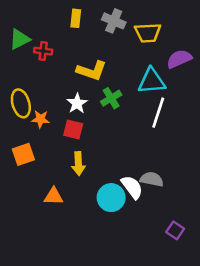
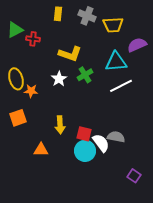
white line: (158, 113) -> (121, 86), turned 45
red square: (73, 130) -> (84, 134), moved

